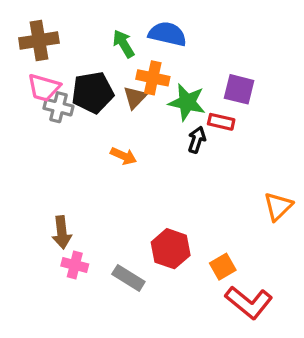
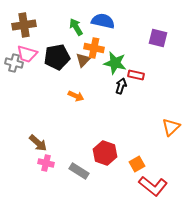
purple square: (239, 89) -> (158, 38), moved
gray cross: (58, 107) -> (14, 63), moved
brown arrow: (62, 232) -> (38, 143), turned -42

